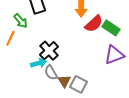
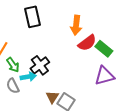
green arrow: (21, 21) -> (13, 65), moved
gray semicircle: (51, 73) -> (13, 86), moved

